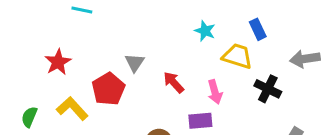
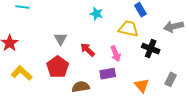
cyan star: (205, 31) -> (96, 14), moved
red pentagon: (108, 89) -> (58, 67), moved

